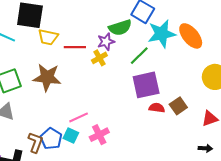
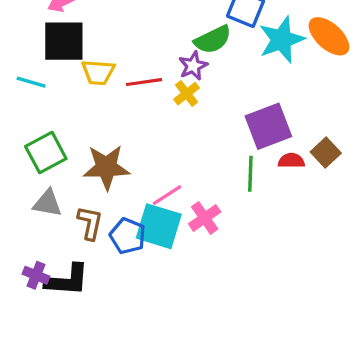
green line: (139, 56) -> (250, 174), moved, turned -35
brown star: (47, 77) -> (106, 167), moved
cyan square: (71, 136) -> (159, 226), size x1.8
brown L-shape: (35, 142) -> (90, 223), moved

